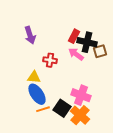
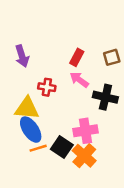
black cross: (87, 42) -> (105, 97), moved
brown square: (100, 51) -> (112, 57), moved
yellow triangle: (34, 77) -> (27, 108), size x1.5
pink cross: (81, 95) -> (85, 131), turned -30

